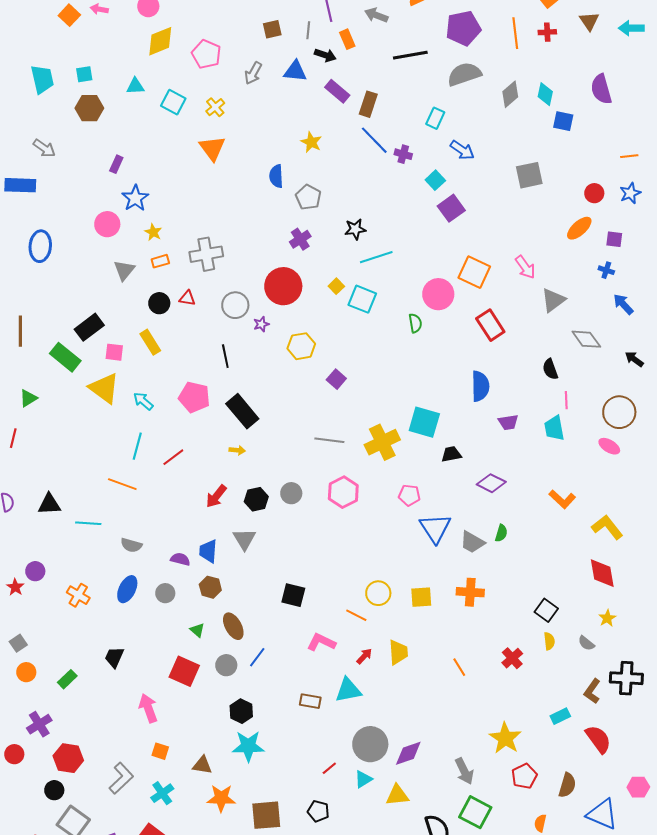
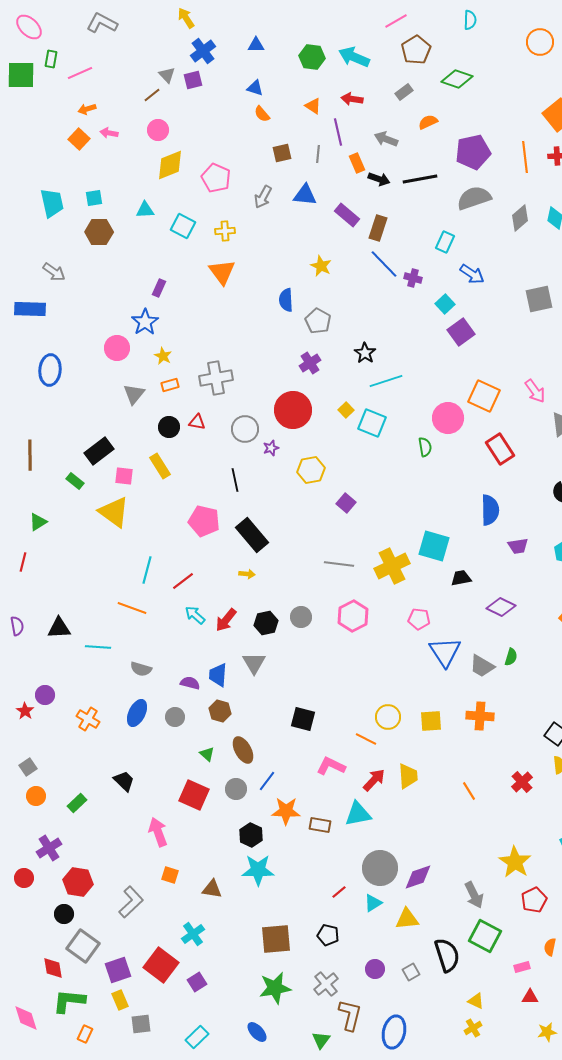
black arrow: (325, 55) -> (379, 179), moved
yellow cross: (215, 107) -> (225, 231), turned 36
purple rectangle: (116, 164) -> (159, 288), moved
black star: (355, 229) -> (365, 353), turned -30
green rectangle: (65, 357) -> (75, 481), size x0.6
cyan arrow: (143, 401) -> (195, 615), moved
red arrow: (364, 656) -> (374, 780), size x1.4
black trapezoid: (114, 657) -> (124, 781), turned 110
cyan cross: (162, 793) -> (193, 934), moved
orange star: (221, 798) -> (286, 811), moved

